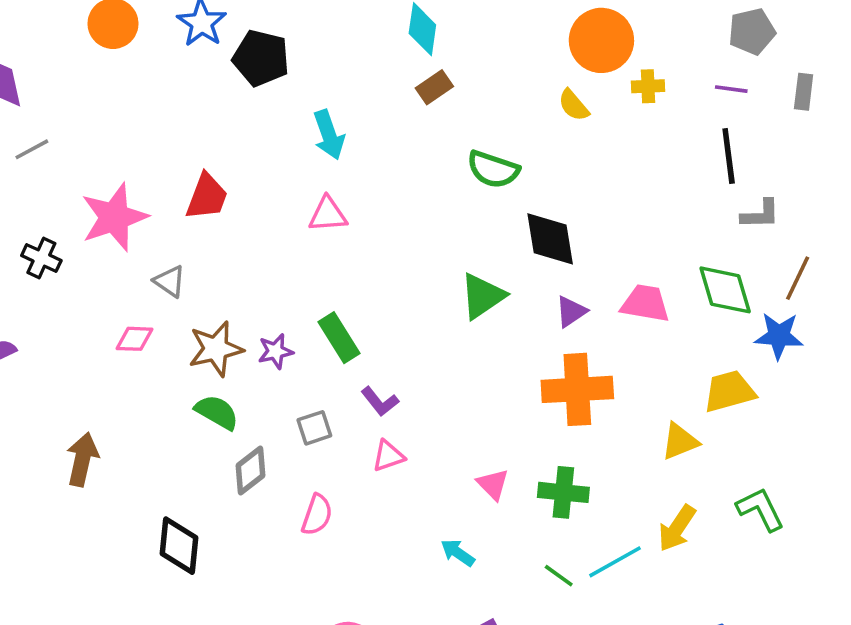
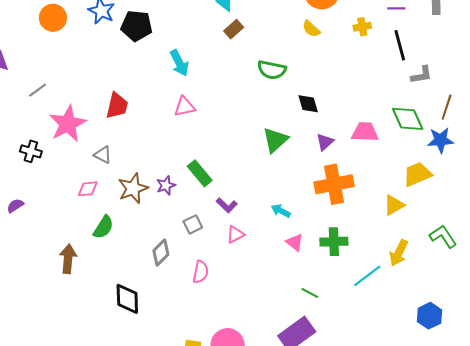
yellow cross: (648, 86) -> (362, 27), moved
gray line: (32, 149) -> (38, 90), moved
black diamond: (550, 239) -> (308, 104), size x0.7
green semicircle: (217, 412) -> (103, 227), moved, turned 100
cyan arrow: (458, 553) -> (281, 211), moved
green line: (559, 576) -> (310, 293), moved

